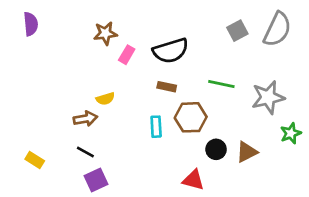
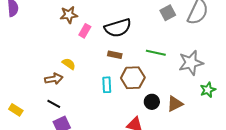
yellow semicircle: (105, 99) -> (69, 64), turned -128

